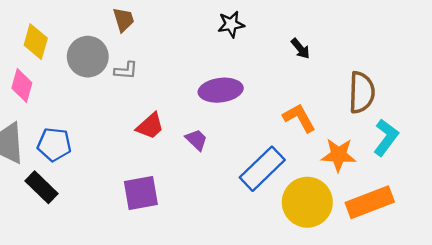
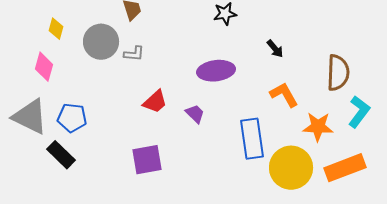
yellow diamond: (36, 42) -> (56, 29), size x0.7
black arrow: (300, 49) -> (275, 49), moved
blue rectangle: (262, 169) -> (252, 139), turned -54

